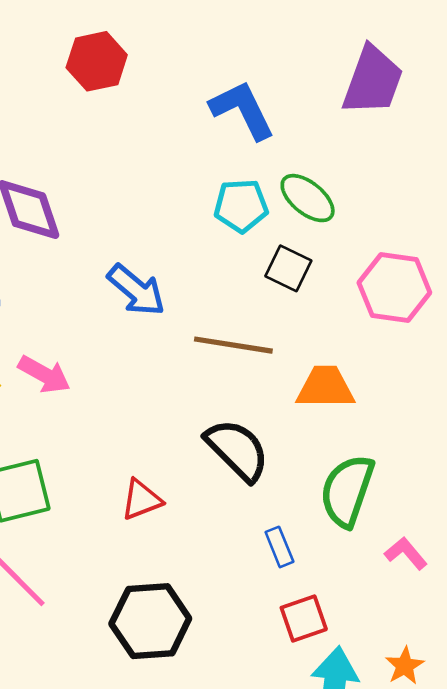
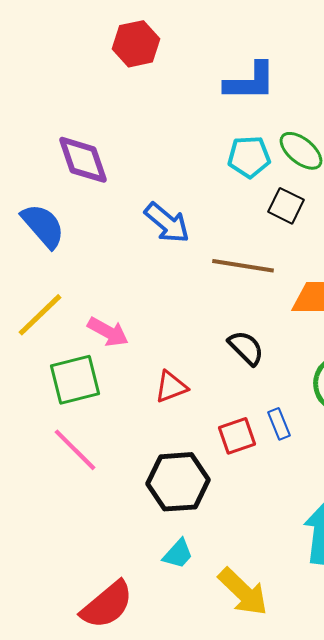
blue L-shape: (242, 110) -> (250, 82), turned 116
pink arrow: (44, 374) -> (108, 332), moved
black semicircle: (237, 450) -> (246, 348), size x0.7
red square: (304, 619) -> (237, 436), moved

